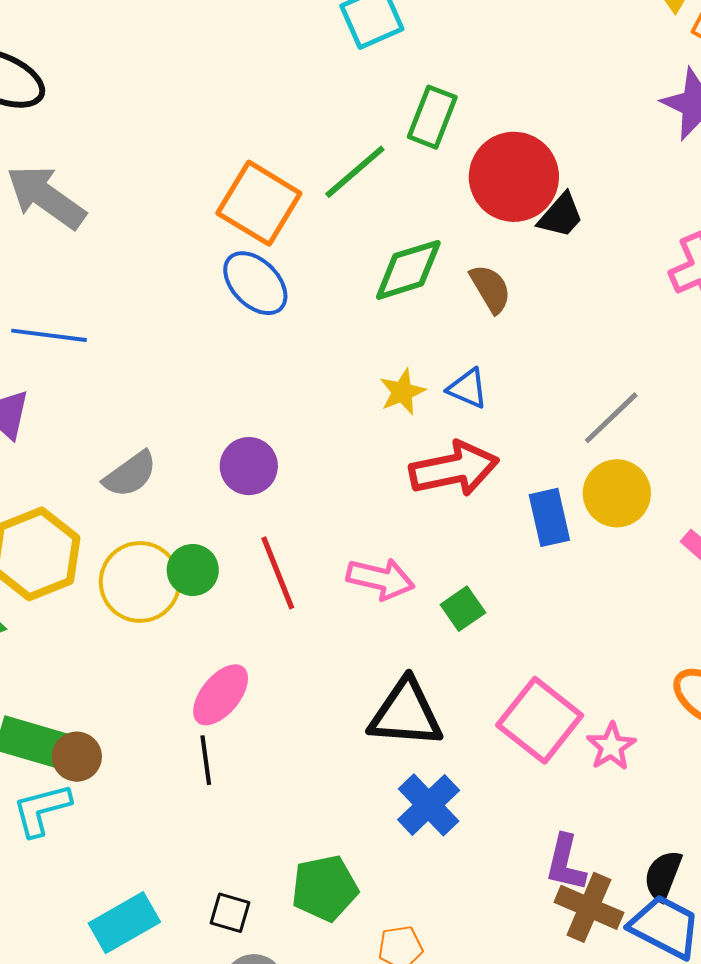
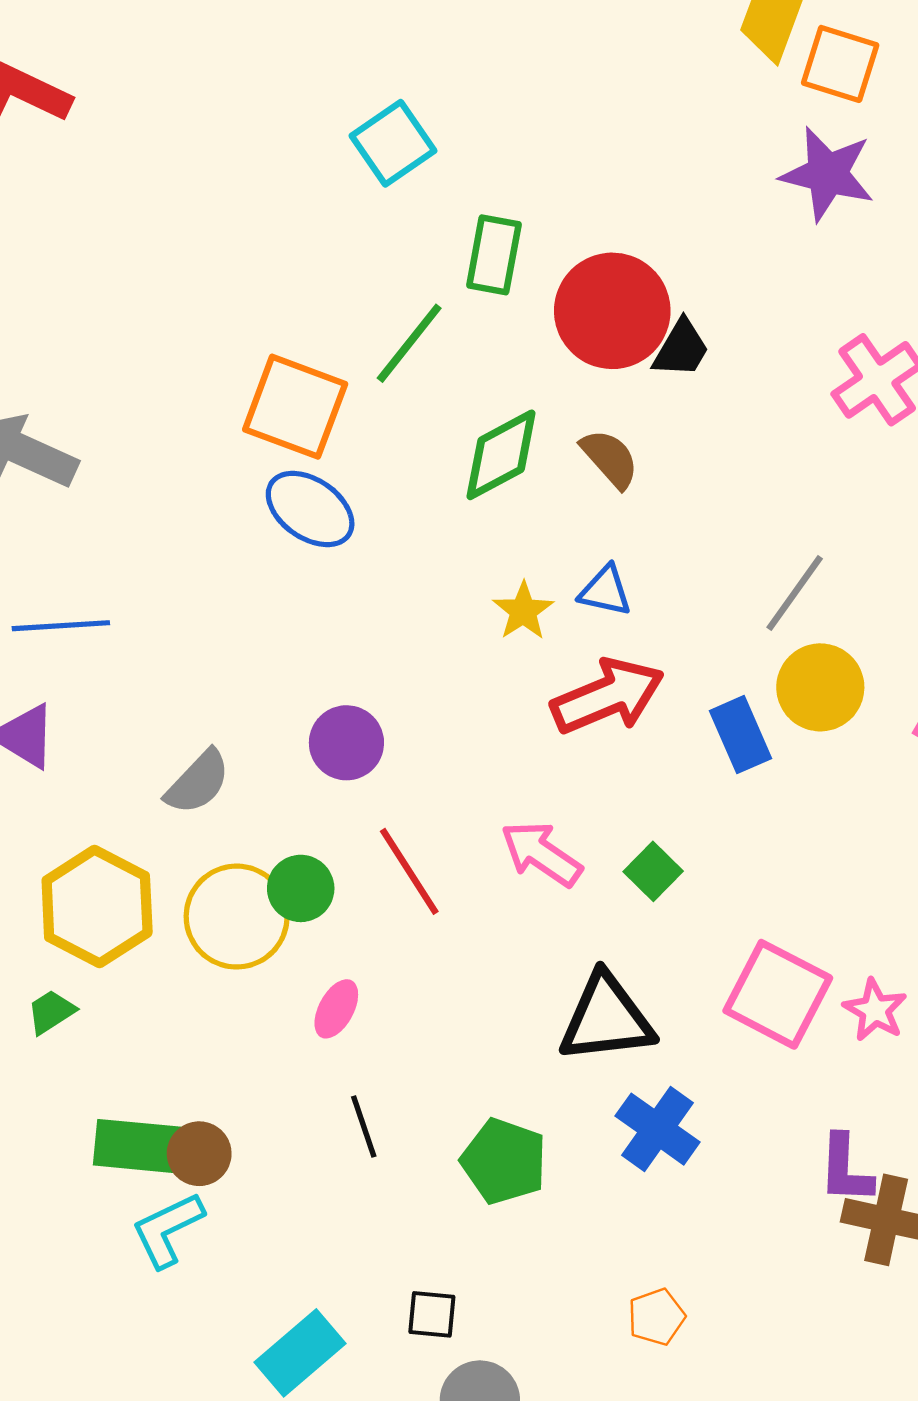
pink arrow: (381, 579) -> (541, 854), turned -148
pink ellipse: (221, 695) -> (336, 1009), moved, size x0.7
green pentagon: (325, 888) -> (504, 1161), moved, turned -30

